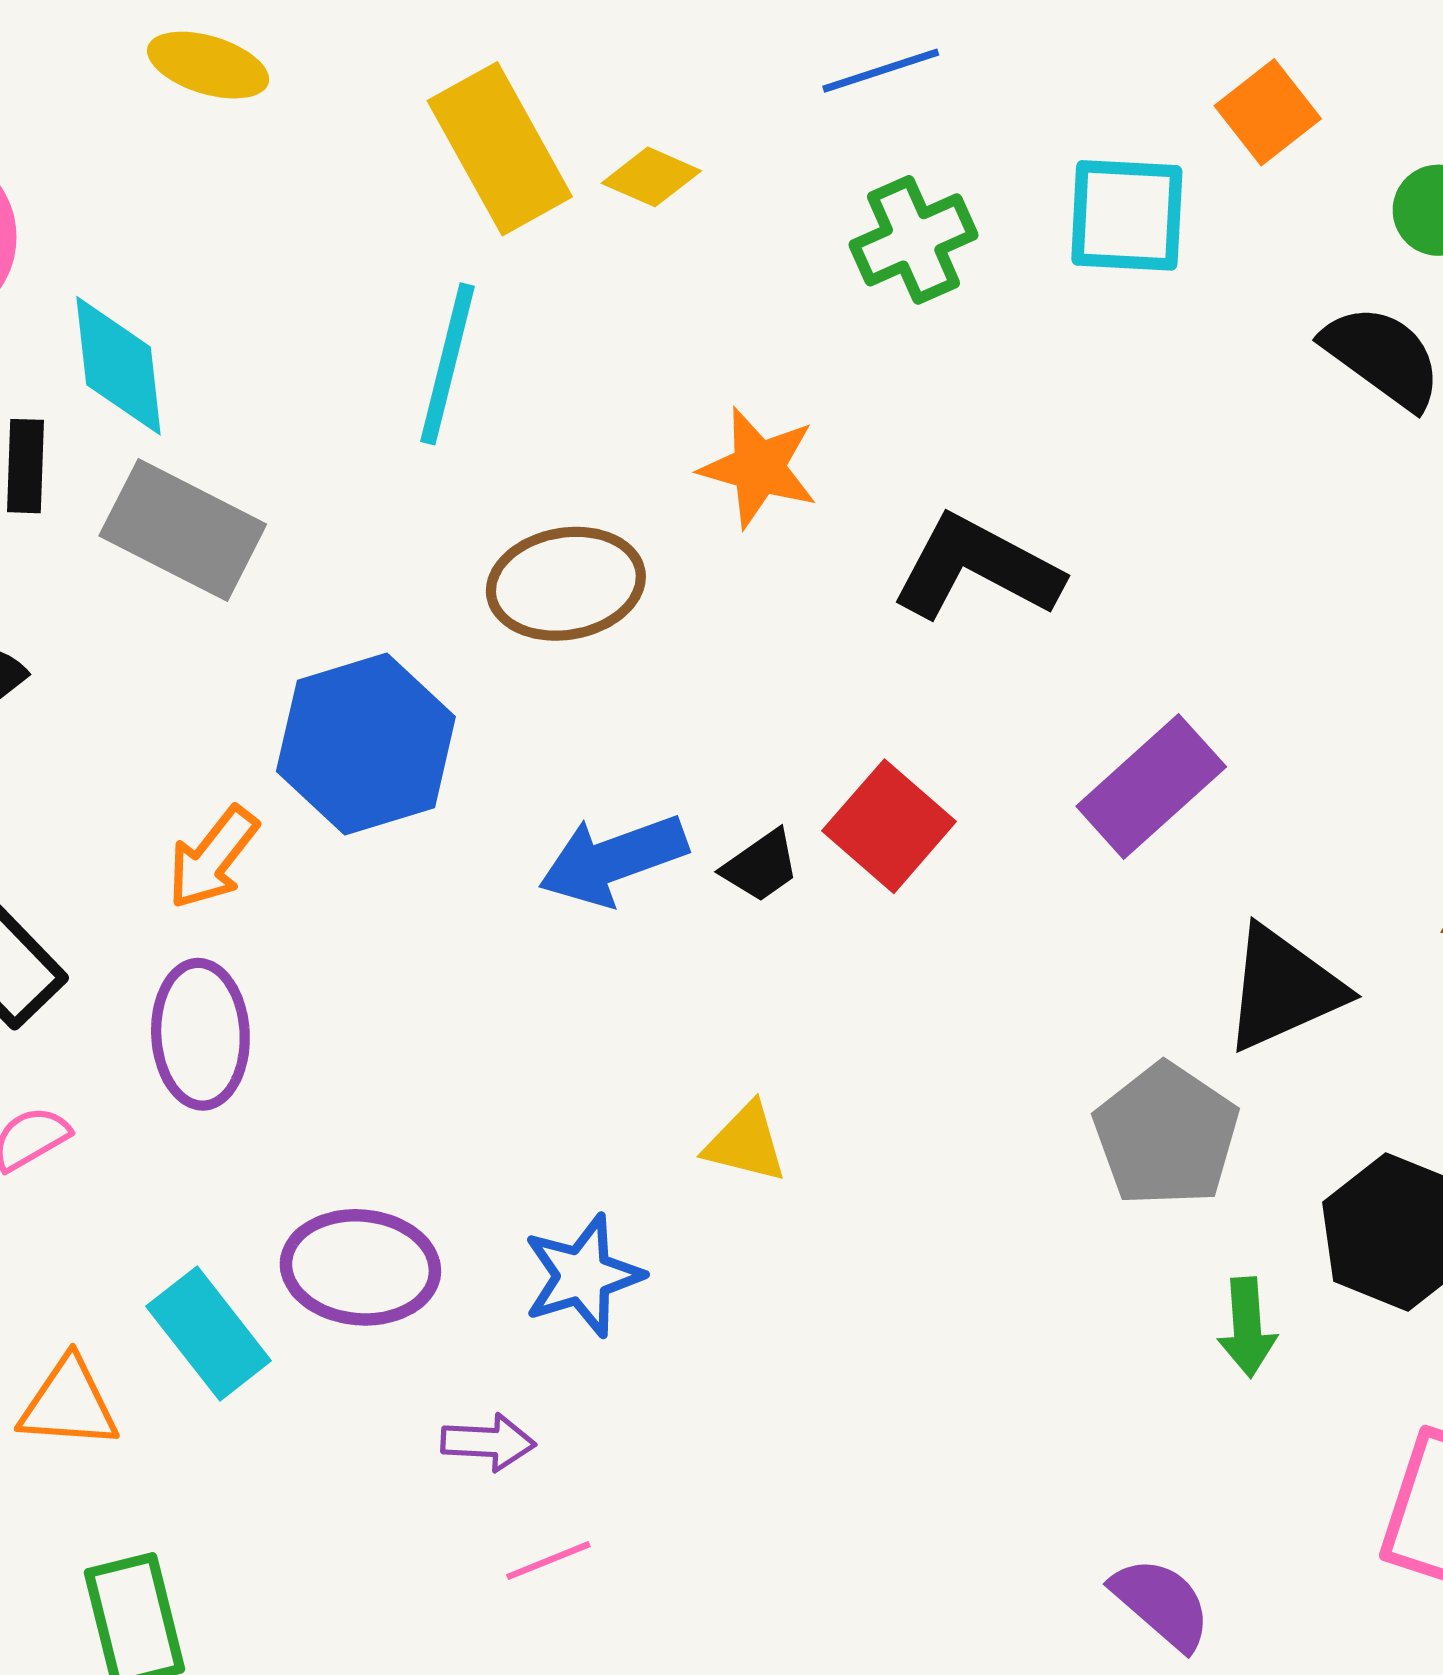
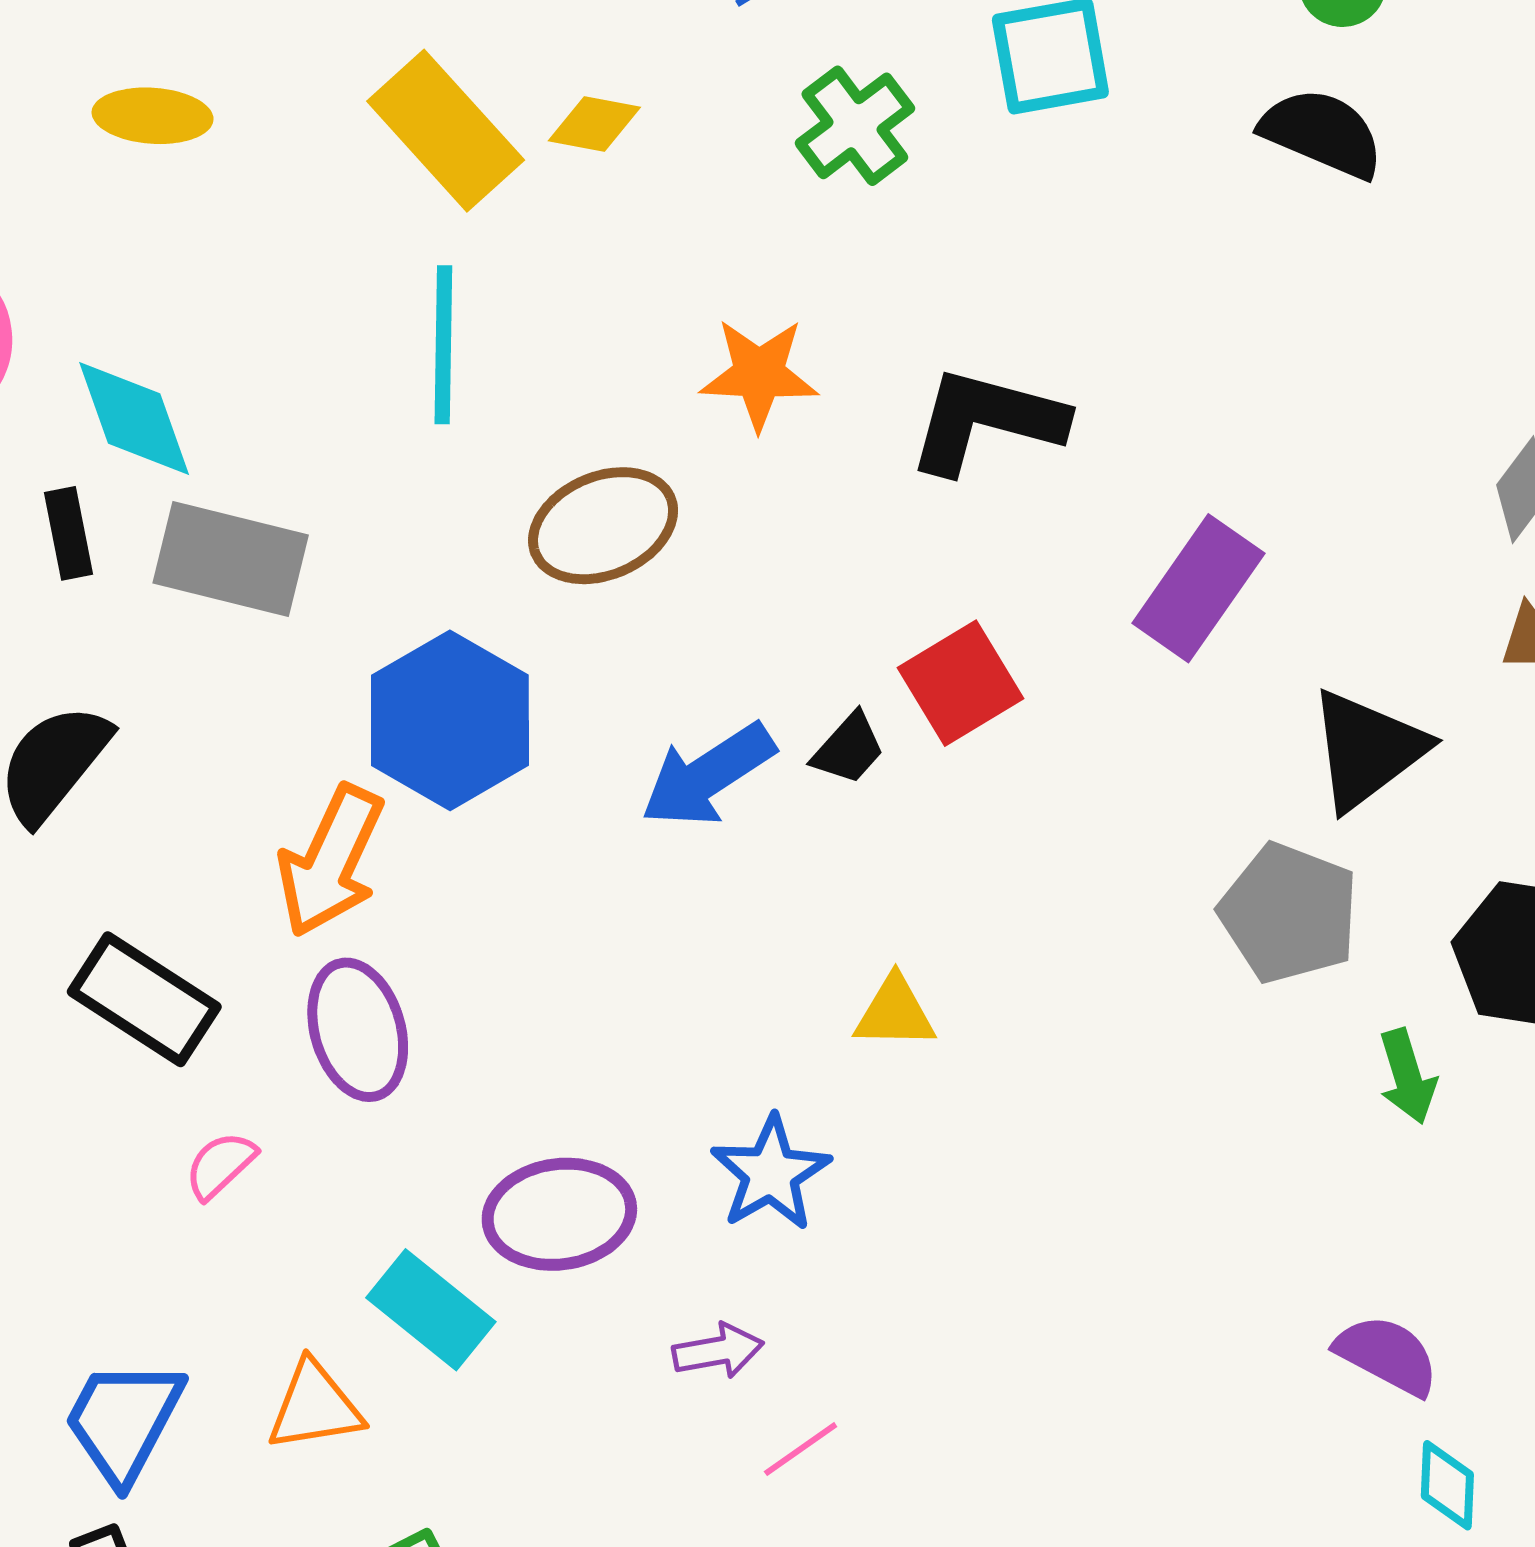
red square: (889, 826) -> (960, 683), turned 31
orange arrow: (213, 858) -> (331, 861), size x1.4

